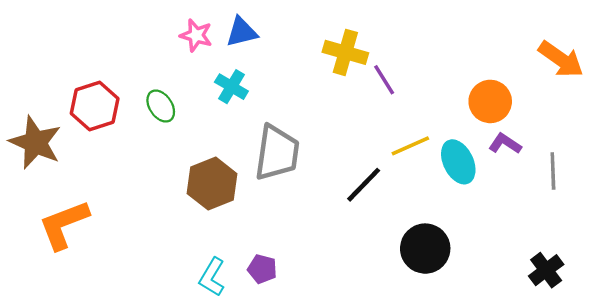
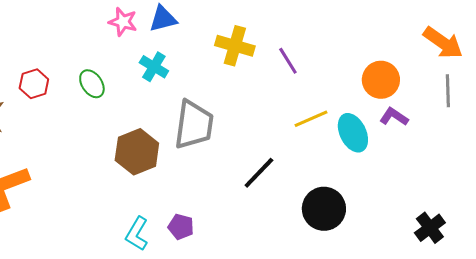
yellow cross: (345, 52) -> (235, 46), moved
red hexagon: (95, 106) -> (34, 84), size x0.7
gray line: (553, 171) -> (448, 91), moved
black line: (364, 185) -> (259, 173), moved

